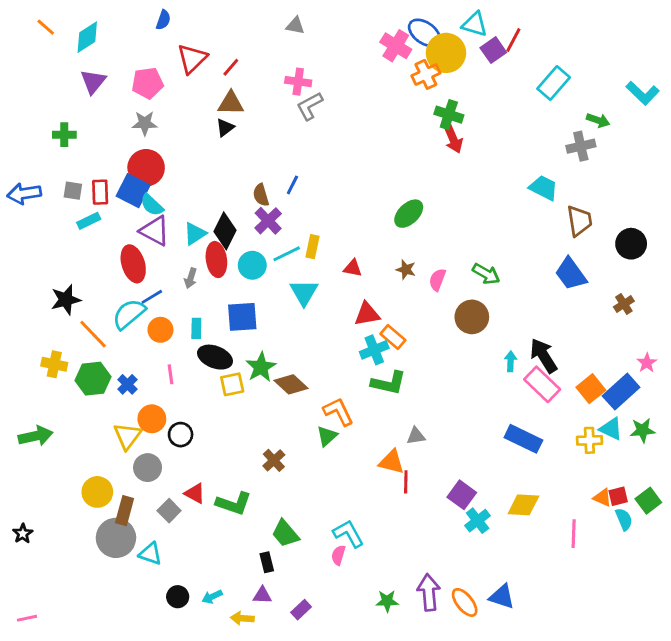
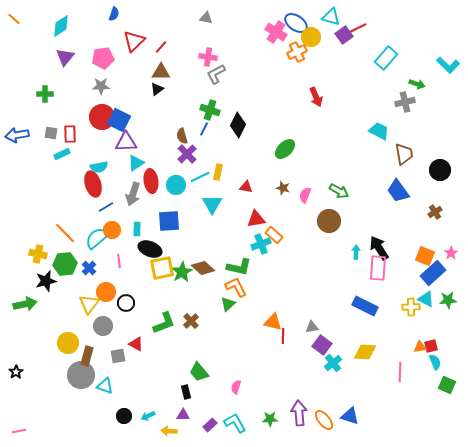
orange line: (46, 27) -> (14, 19), moved
red line: (513, 40) -> (358, 28), turned 36
yellow circle: (446, 53) -> (311, 37), size x0.7
green cross: (449, 115) -> (210, 110), moved
blue square: (133, 191) -> (119, 120), moved
cyan semicircle: (152, 205) -> (99, 167), moved, turned -54
purple triangle: (155, 231) -> (126, 142), moved, turned -30
black diamond: (225, 231) -> (238, 125), moved
gray arrow: (191, 278) -> (133, 194), size x1.6
black star: (66, 300) -> (46, 281), moved
cyan semicircle: (129, 314) -> (97, 238), moved
green star: (261, 367) -> (182, 272), moved
green L-shape: (389, 383) -> (239, 267), moved
yellow square: (232, 384) -> (162, 268), size x1.4
pink rectangle: (542, 384) -> (378, 268), turned 50
orange square: (591, 389) -> (425, 256), moved, turned -30
gray triangle: (416, 436) -> (312, 327), moved
orange triangle: (602, 498) -> (420, 347), turned -32
green square: (648, 501) -> (447, 385), moved, turned -30
green L-shape: (234, 503) -> (164, 323), moved, turned -40
gray square: (169, 511) -> (118, 356), turned 35
cyan L-shape: (348, 534) -> (235, 423), moved

